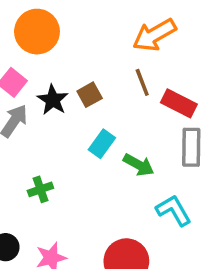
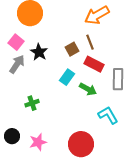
brown square: (90, 95) -> (72, 49), moved
red rectangle: (179, 103) -> (94, 64), moved

